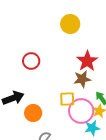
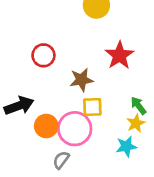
brown star: (82, 79) -> (81, 80), moved
pink circle: (81, 111) -> (75, 129), moved

